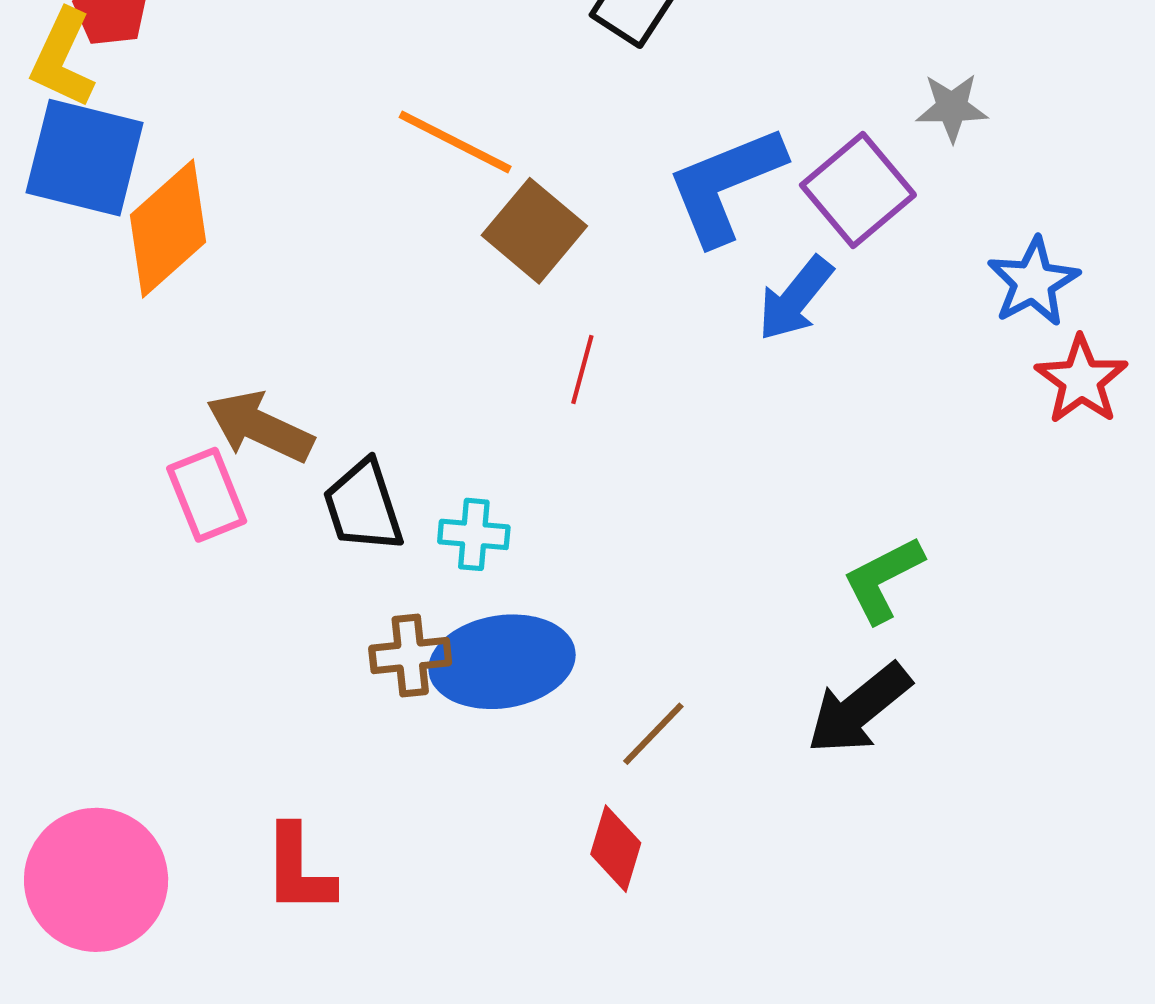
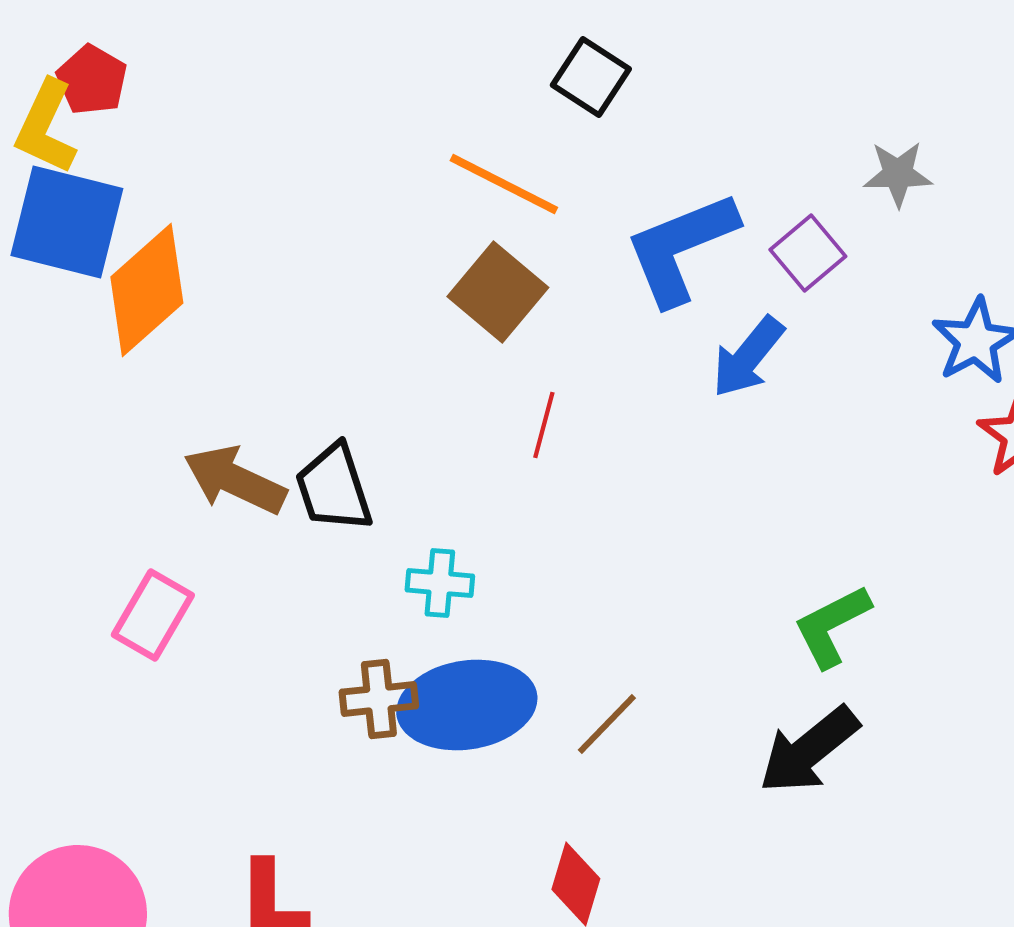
orange line: (455, 142) -> (504, 184), moved
purple square: (858, 190) -> (808, 253), size x0.7
pink rectangle: (207, 495) -> (153, 615), moved, turned 52
black trapezoid: (363, 506) -> (334, 488), moved
brown line: (653, 734) -> (607, 724), moved

